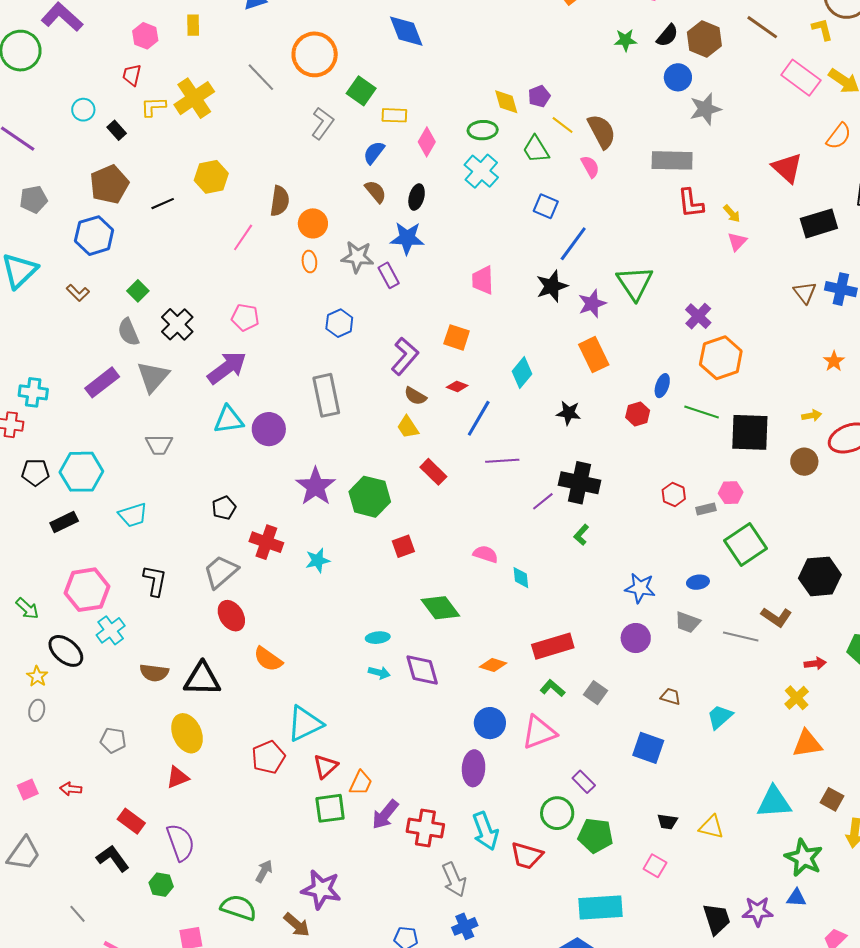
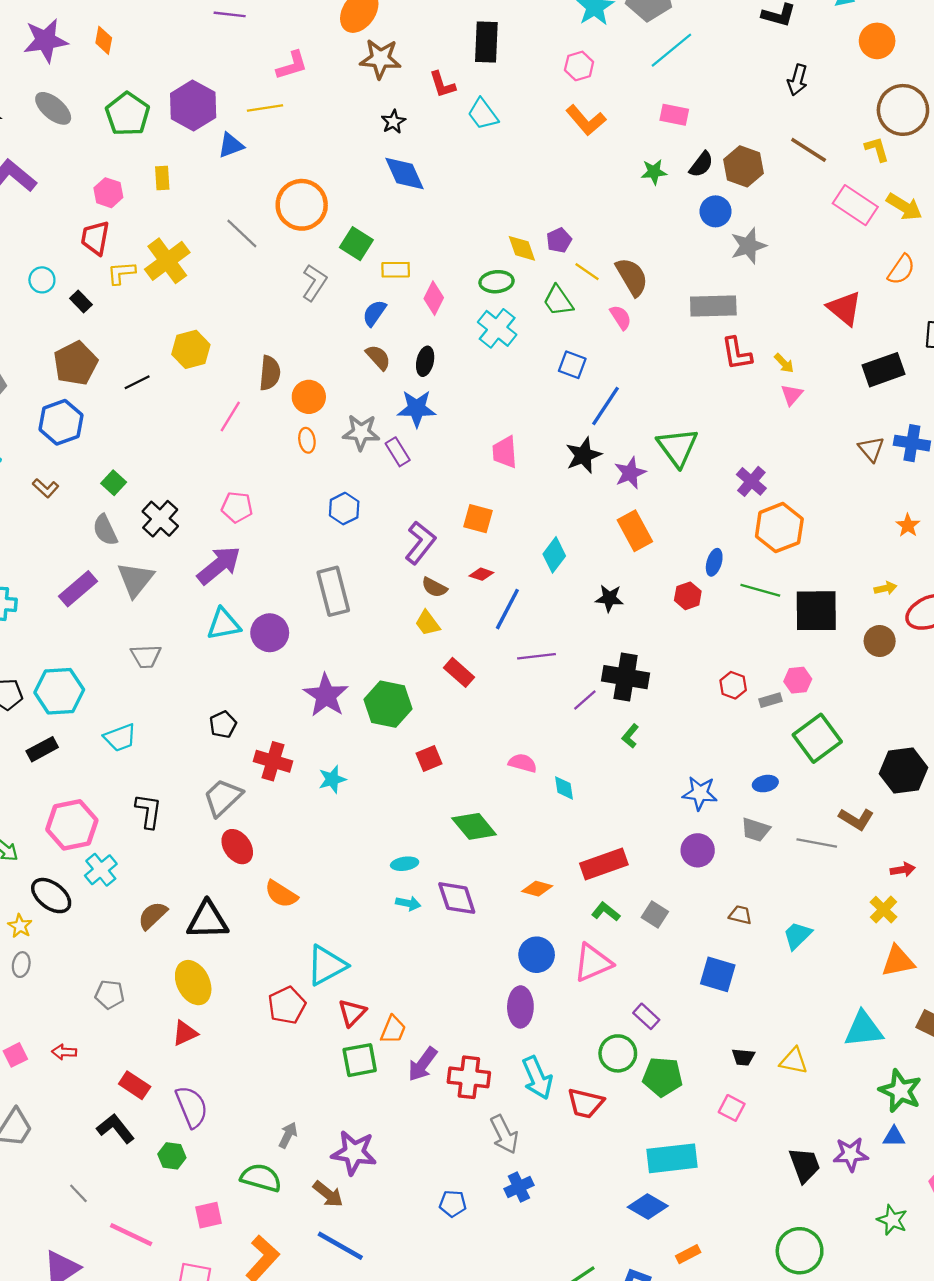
red trapezoid: (132, 75) -> (95, 238), size x1.4
brown semicircle: (154, 673) -> (153, 916), turned 132

